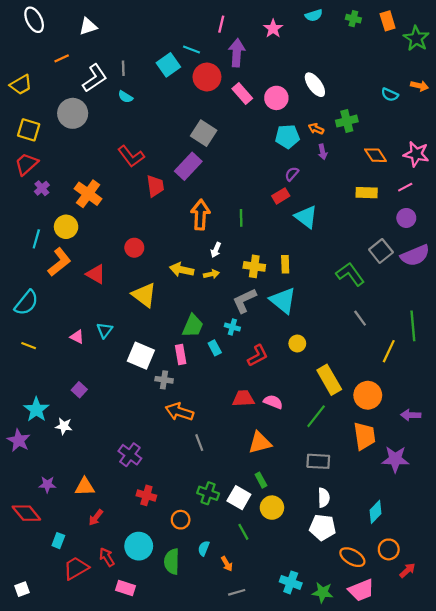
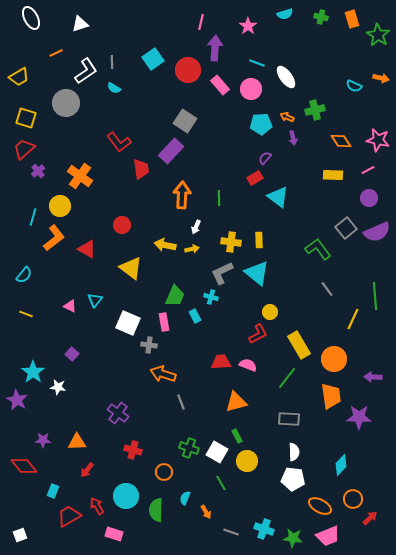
cyan line: (192, 49) -> (257, 63), moved
cyan semicircle: (26, 303) -> (24, 275), size x0.7
red L-shape: (258, 356) -> (258, 334), moved
gray line: (237, 592) -> (231, 532), moved, turned 35

